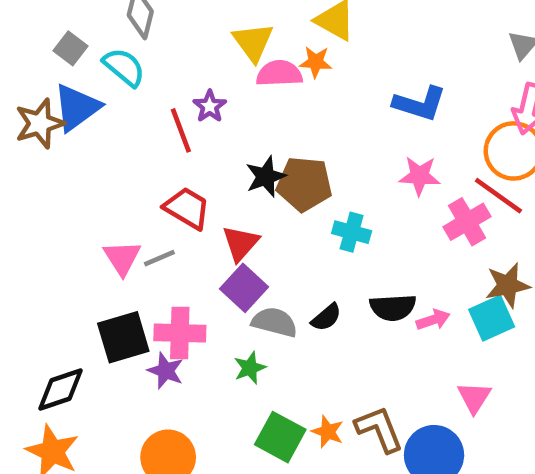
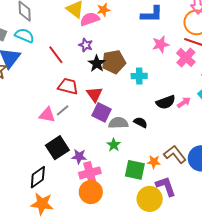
purple star: (210, 106) -> (86, 45), moved
pink triangle: (122, 258) -> (47, 115), turned -30
black semicircle: (326, 317) -> (141, 122), moved, turned -96
pink cross: (180, 333) -> (90, 173), moved

